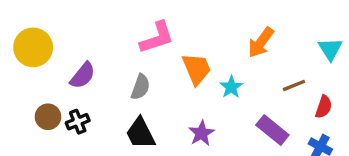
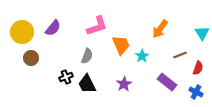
purple semicircle: (83, 75) -> (53, 28), moved
brown circle: (48, 117) -> (31, 58), moved
black cross: (78, 122) -> (66, 77), moved

